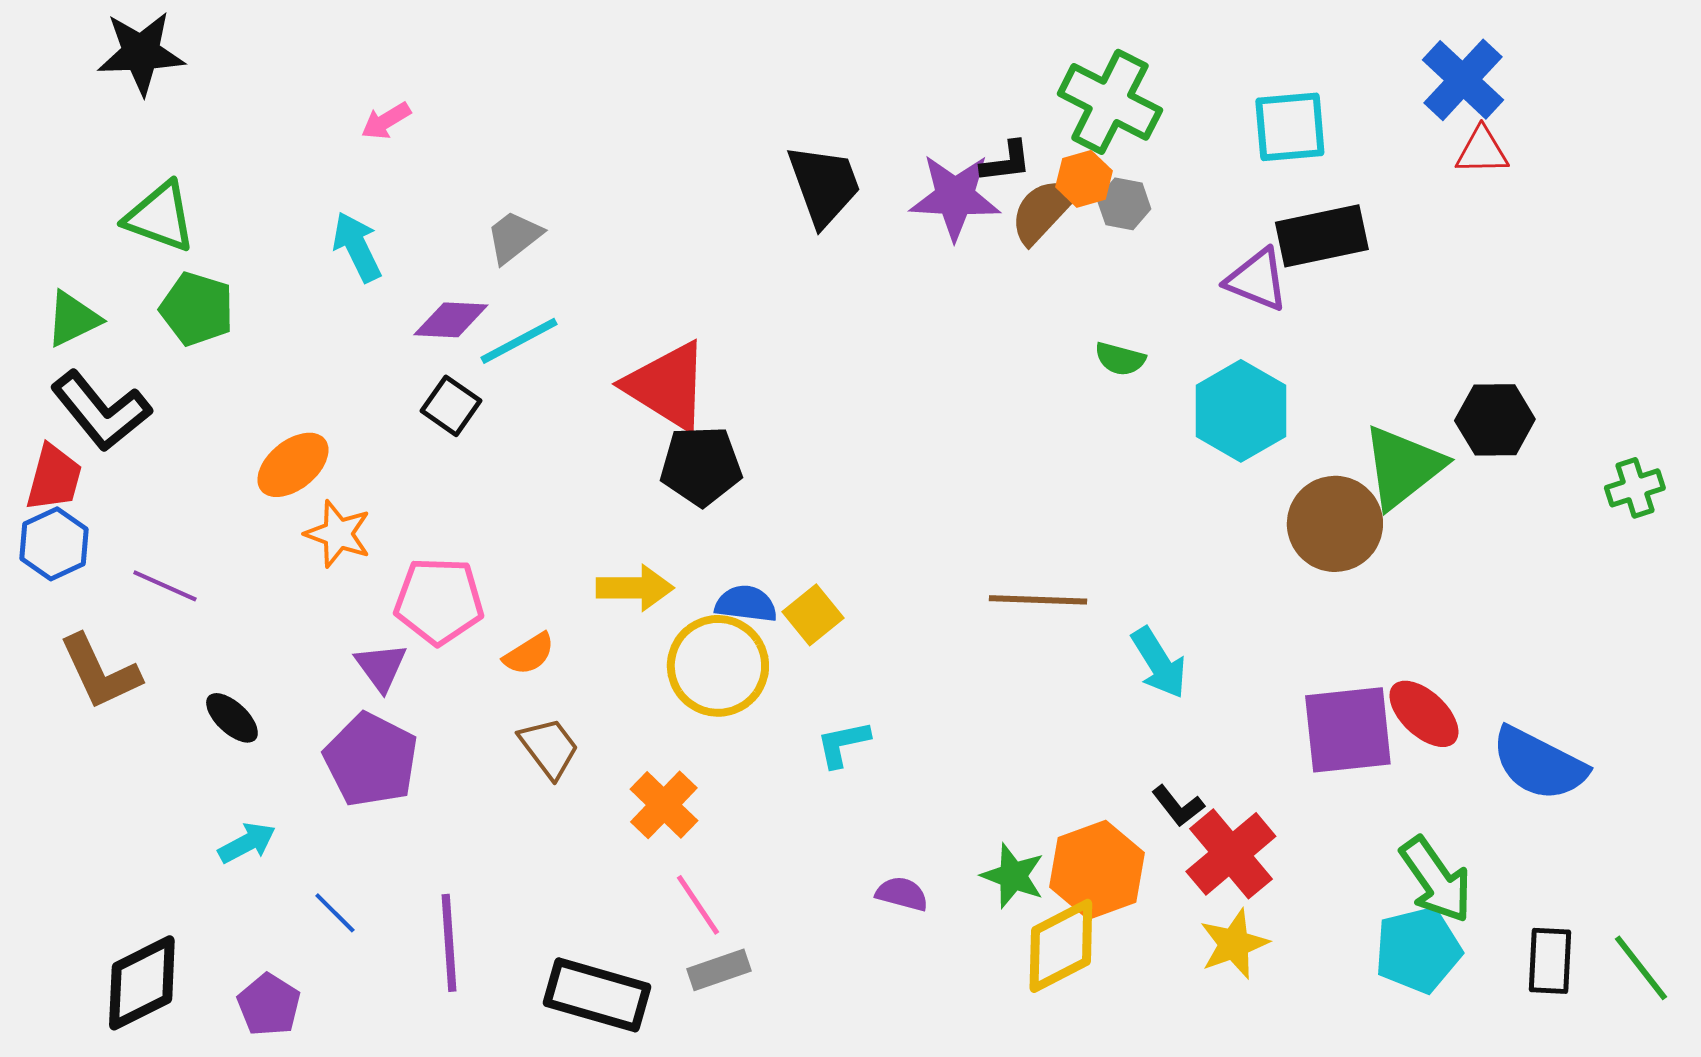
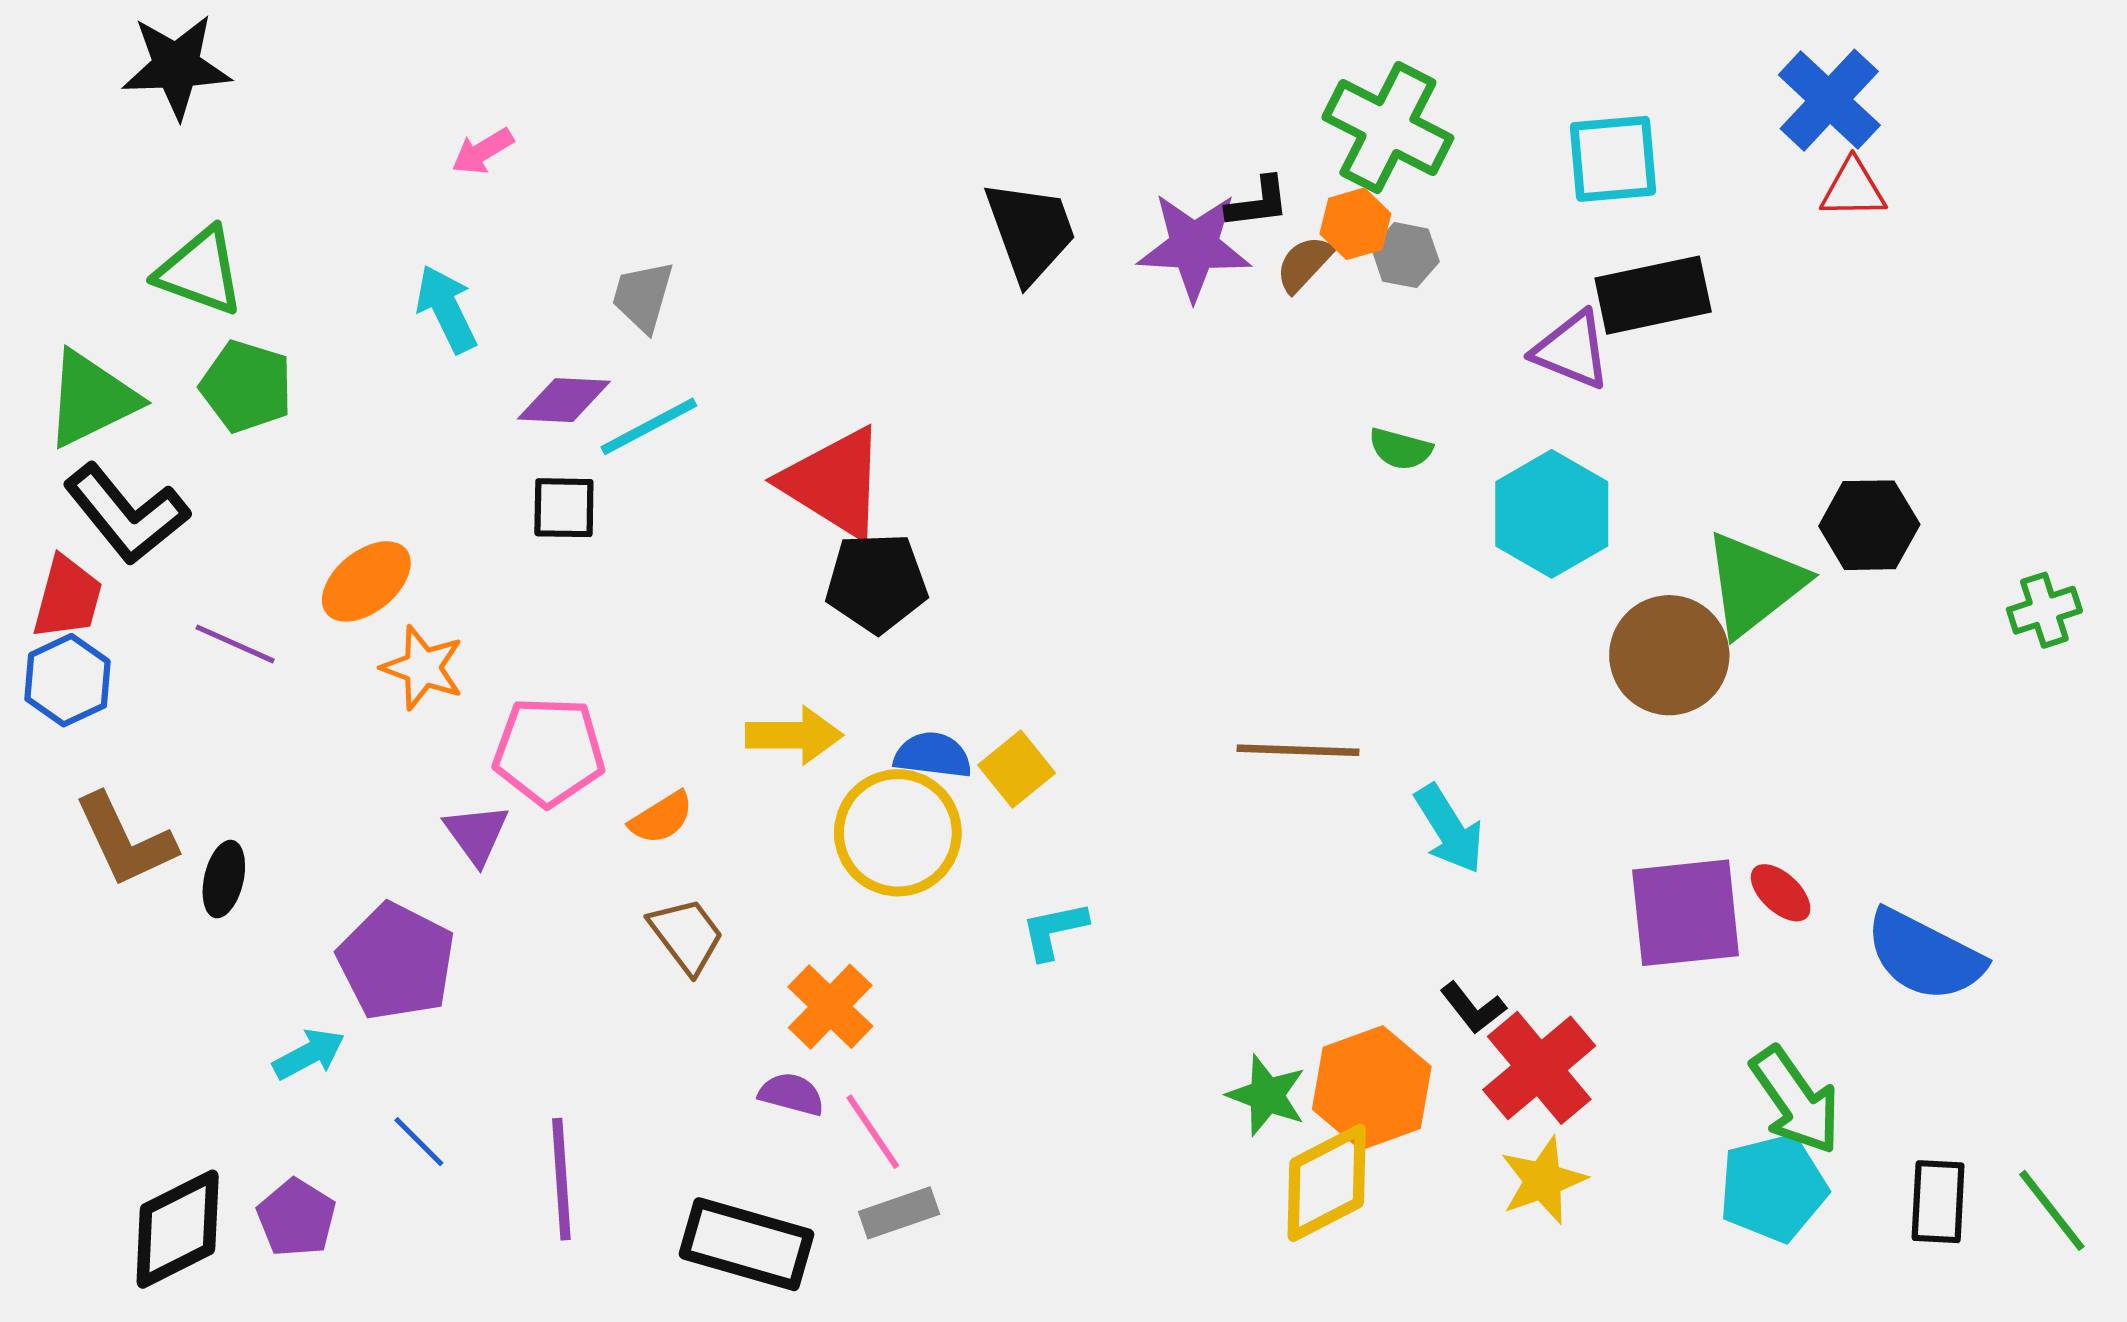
brown semicircle: (1043, 211) -> (1304, 264), size x0.7
gray trapezoid: (514, 237) -> (643, 296), turned -36
green triangle: (73, 319) -> (91, 399), size x1.4
black square: (451, 406) -> (564, 508), turned -34
purple line: (165, 586) -> (235, 644), moved
red ellipse: (1424, 714) -> (1781, 893), size x0.7
black ellipse: (232, 718) -> (224, 879), moved, turned 60
purple pentagon: (371, 760) -> (396, 962), moved
purple semicircle: (902, 894) -> (792, 1094), moved
purple pentagon: (269, 1005) -> (296, 1218), moved

